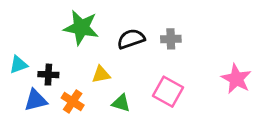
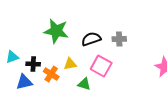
pink square: (168, 92) -> (101, 66), moved
orange cross: (73, 102) -> (51, 74), moved

